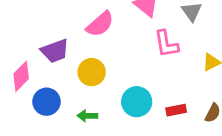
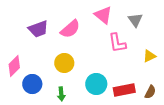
purple trapezoid: (55, 51) -> (38, 29), moved
red rectangle: (176, 110) -> (124, 90), size x1.5
green arrow: (87, 116) -> (61, 94), turned -96

